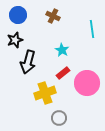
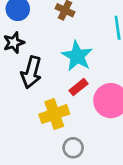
cyan star: (62, 50) -> (77, 56), size x1.6

